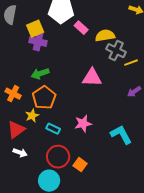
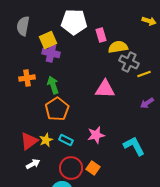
pink rectangle: (81, 28) -> (101, 35), moved, turned 32
green arrow: (40, 74) -> (53, 85), turned 90
orange cross: (13, 94) -> (27, 78), moved, turned -35
yellow star: (32, 116) -> (46, 140), moved
white arrow: (20, 153) -> (33, 164), turned -48
orange square: (80, 165) -> (93, 168), moved

